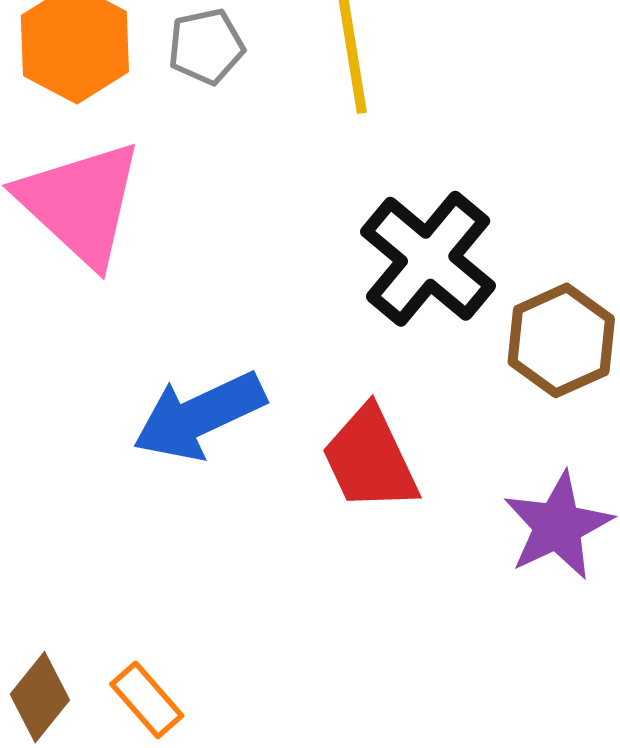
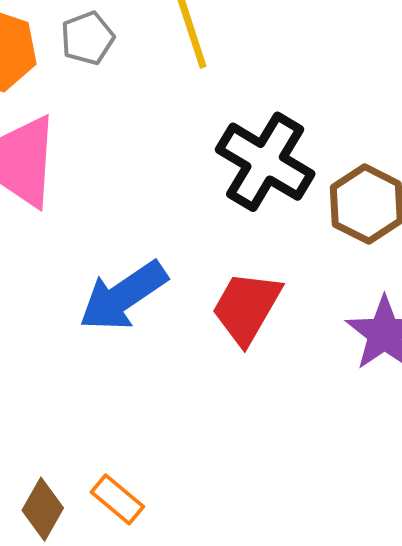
red trapezoid: (370, 459) -> (246, 308), turned 64

